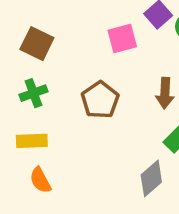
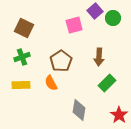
gray diamond: (151, 178) -> (79, 110), moved, turned -40
orange semicircle: (40, 180) -> (51, 83), moved

